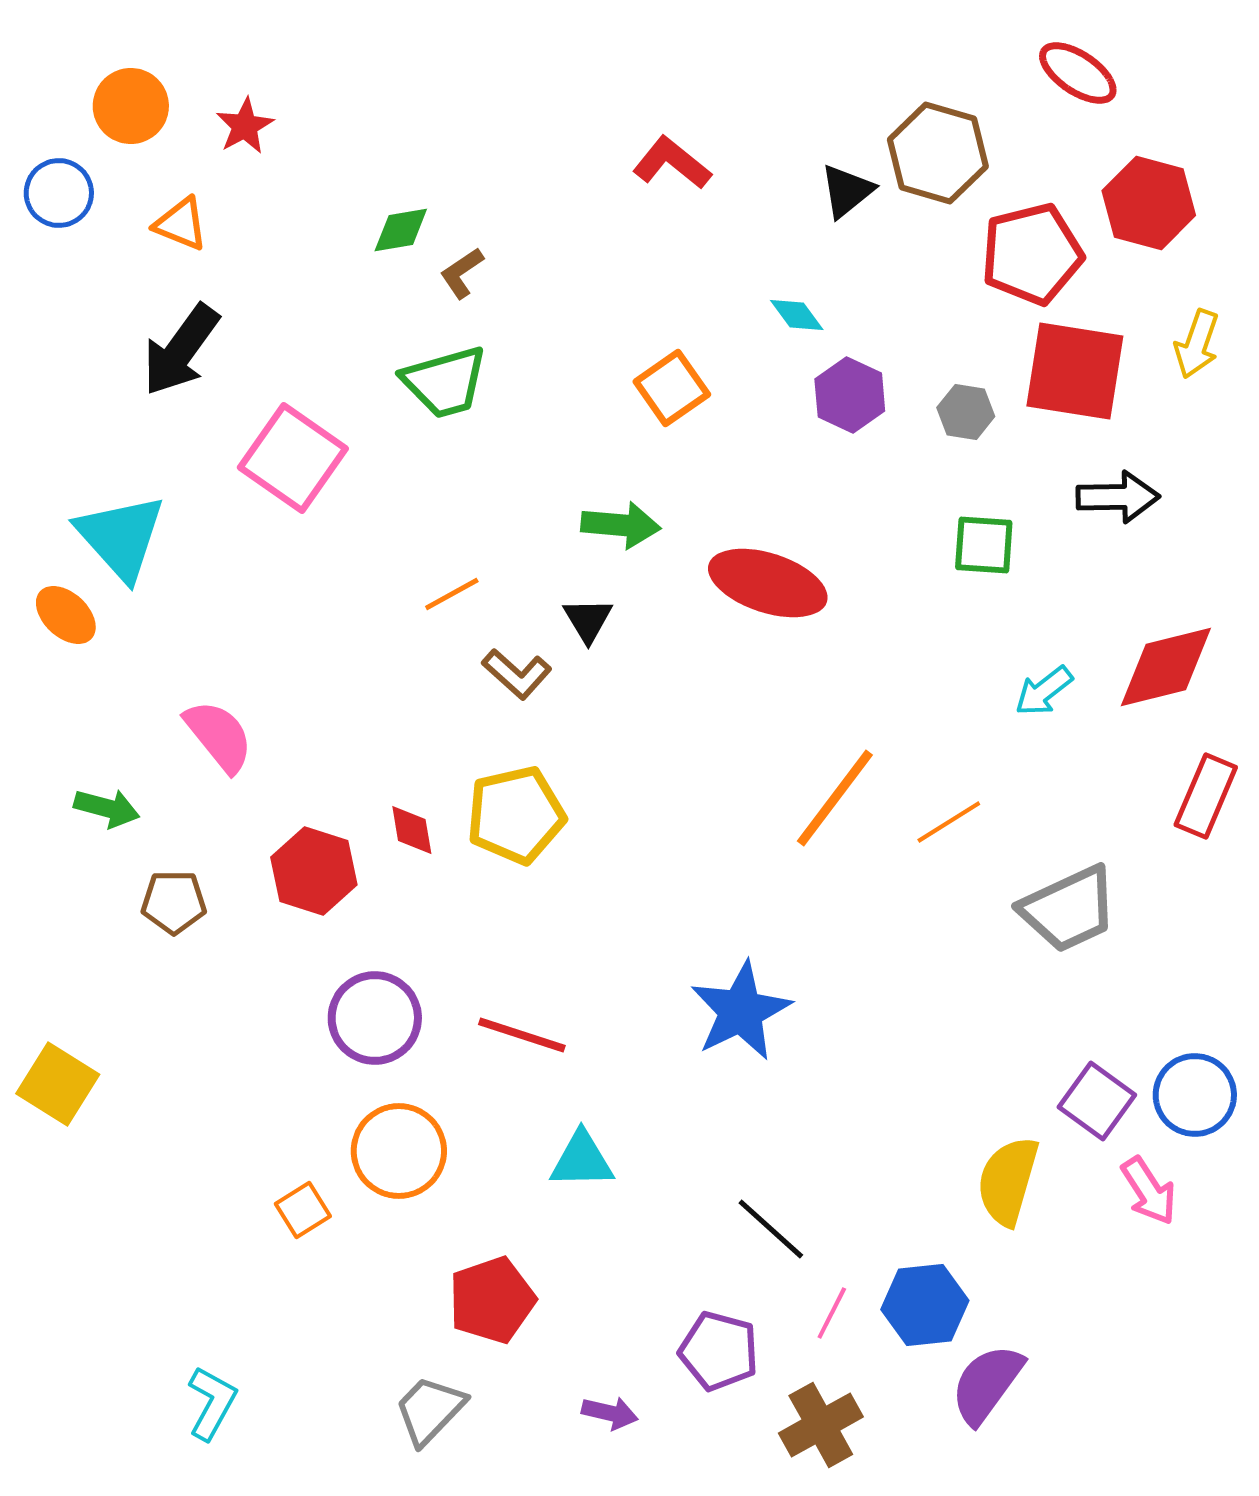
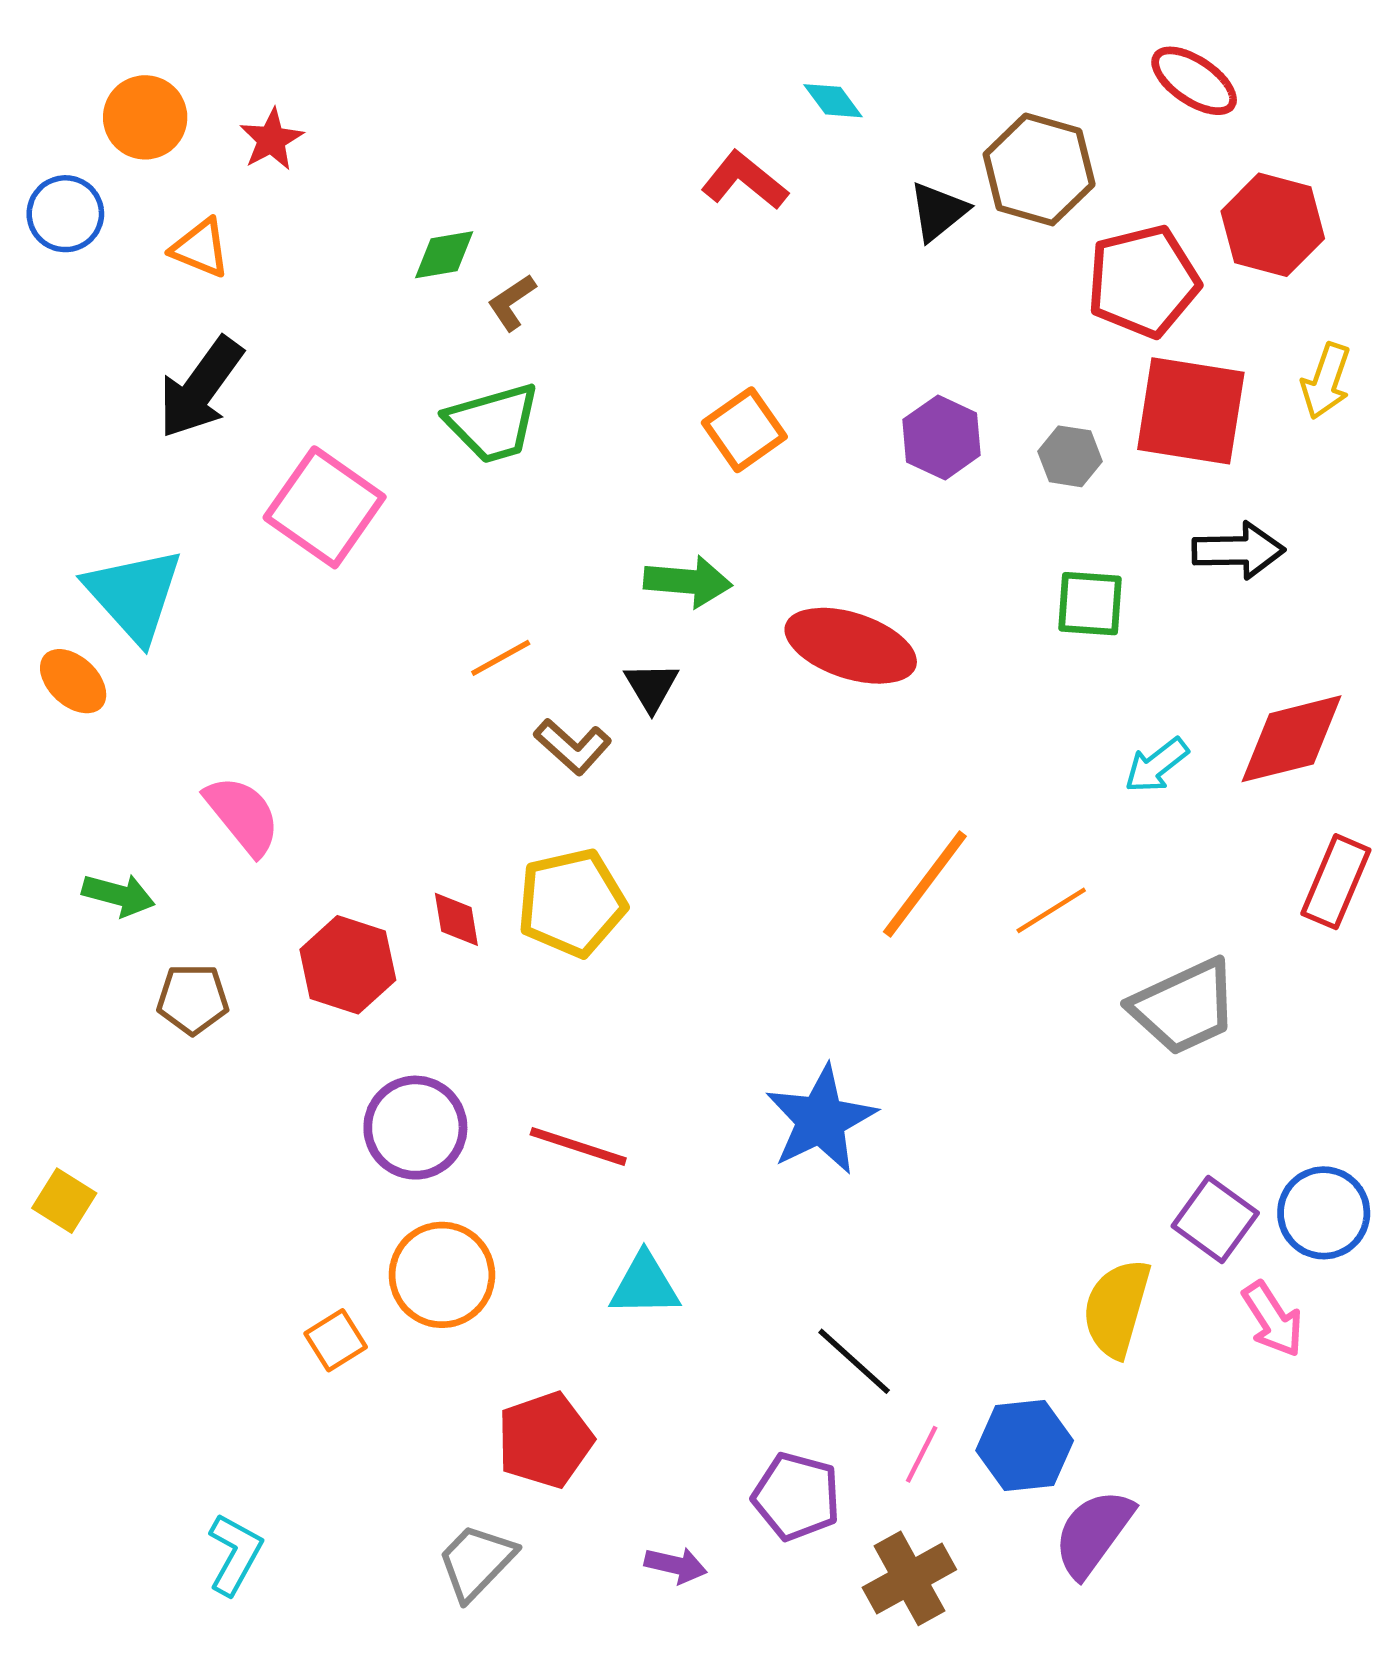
cyan diamond: (797, 315) -> (833, 101), moved
yellow square: (58, 1084) -> (64, 1201), size x0.7

